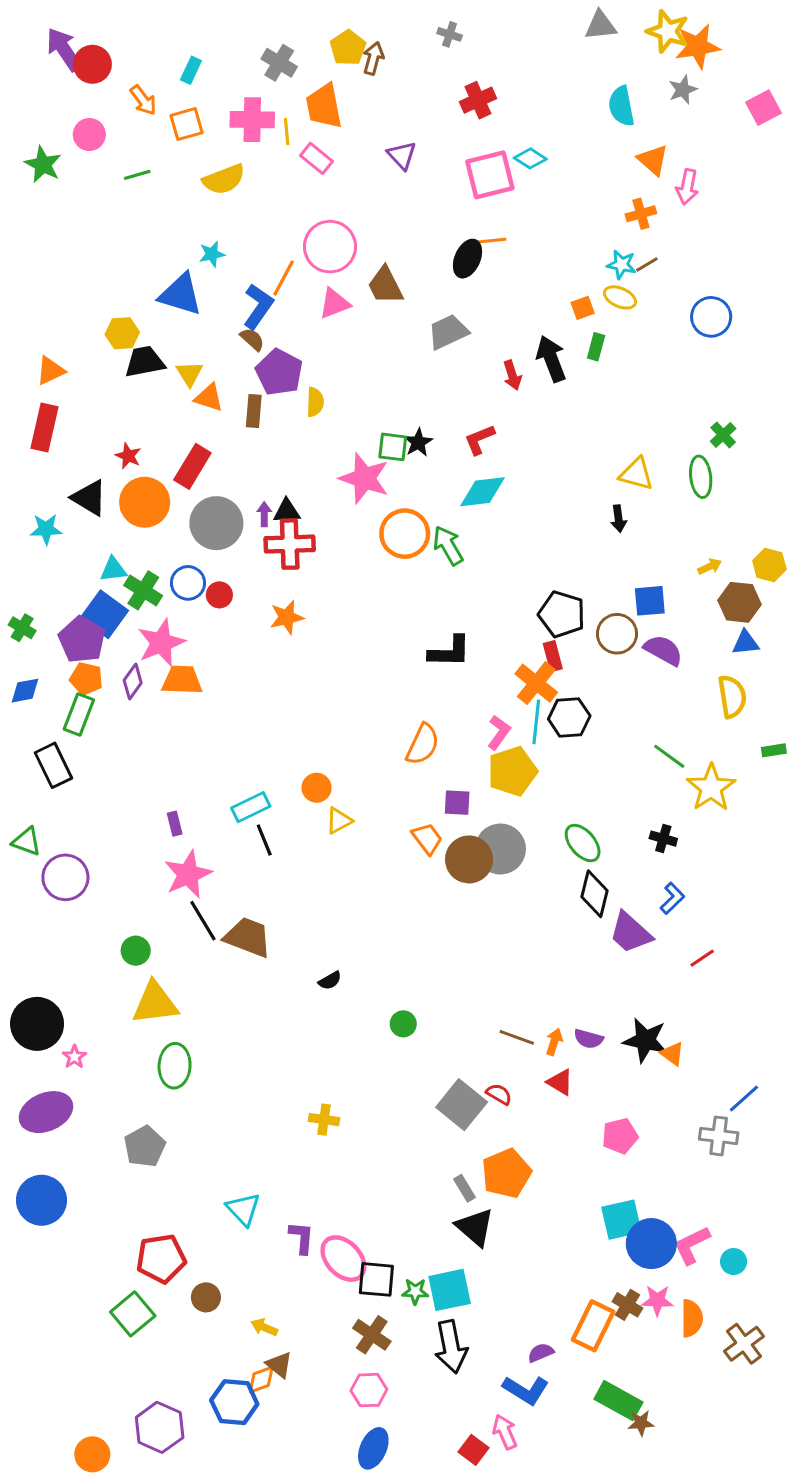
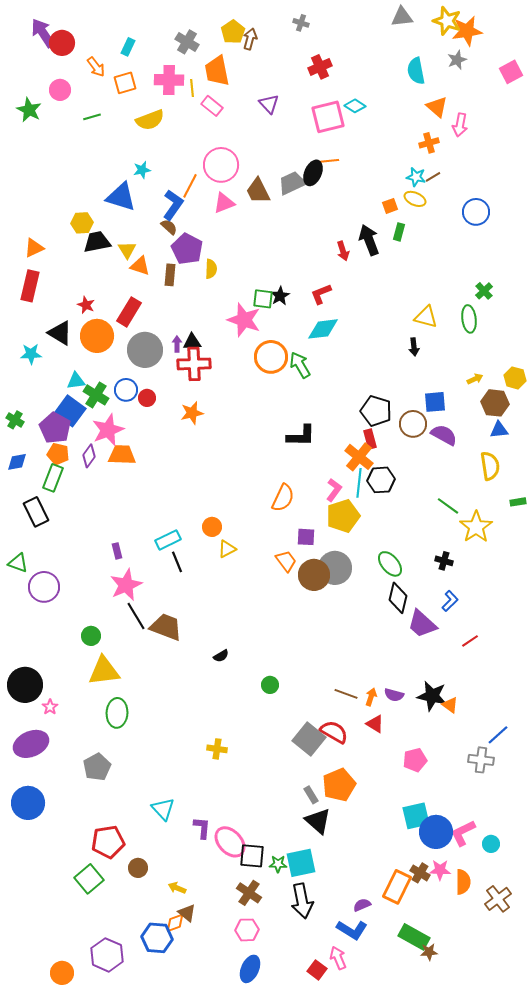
gray trapezoid: (448, 332) -> (292, 183), moved
red semicircle: (499, 1094) -> (334, 732), size x1.6

